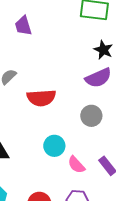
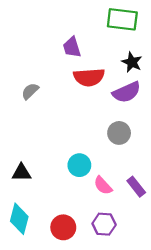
purple trapezoid: (23, 26) -> (72, 47), moved
red semicircle: (41, 98) -> (89, 77), moved

